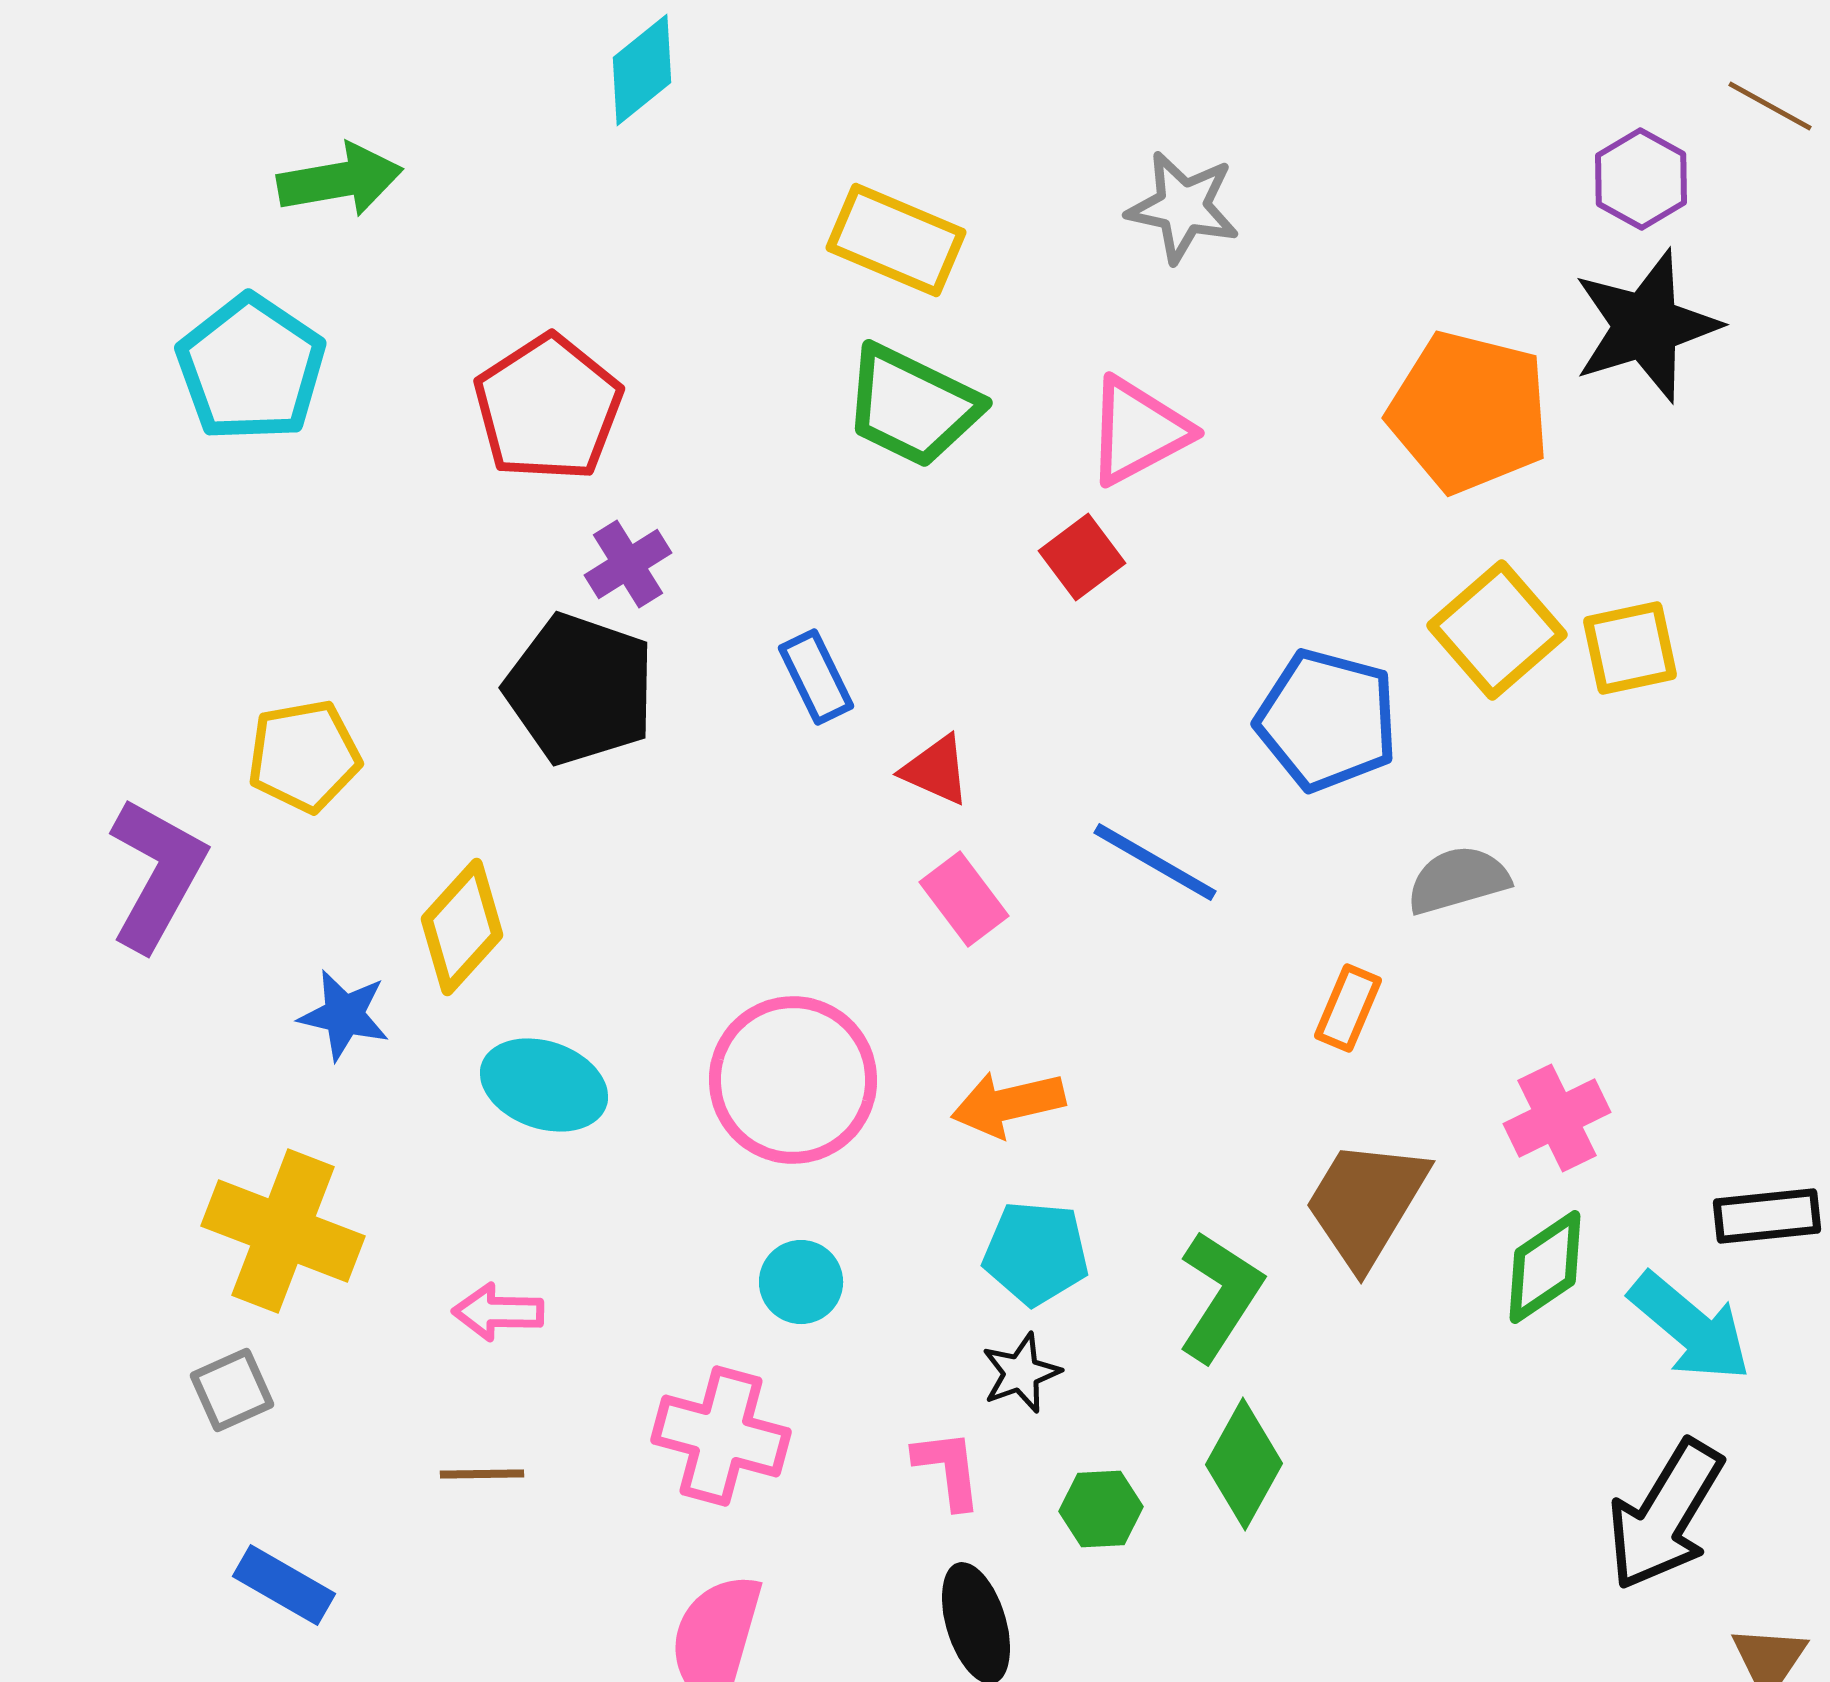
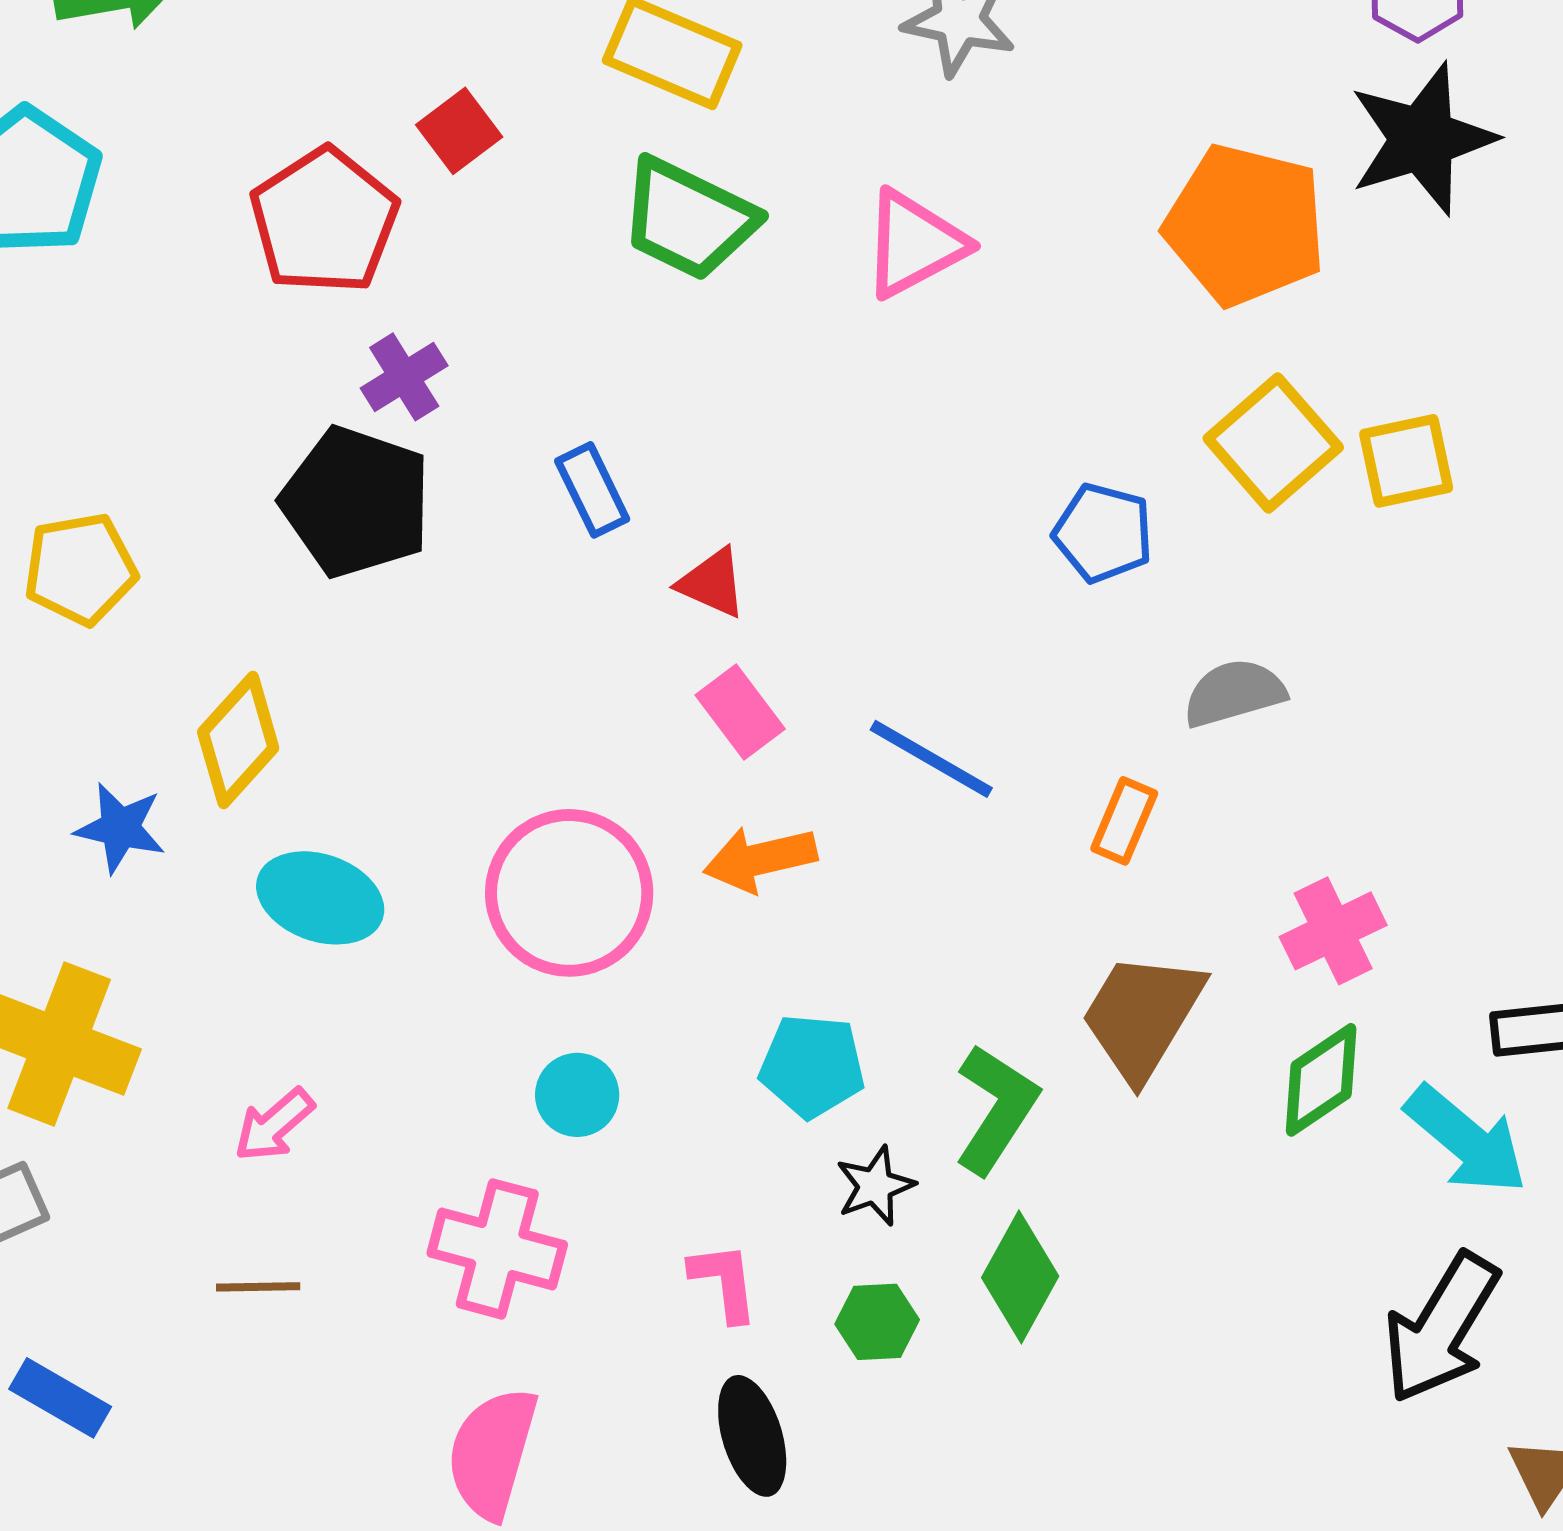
red square: (1082, 557) -> (459, 131), moved
blue pentagon: (1327, 720) -> (1103, 533), size x0.7
blue line: (1155, 862) -> (931, 759), moved
orange arrow: (1008, 1104) -> (760, 859), moved
pink arrow: (498, 1312) -> (274, 1125), turned -42
black star: (1021, 1373) -> (875, 1186), moved

